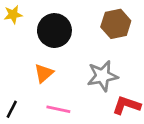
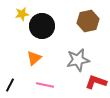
yellow star: (13, 15) -> (22, 14), moved

